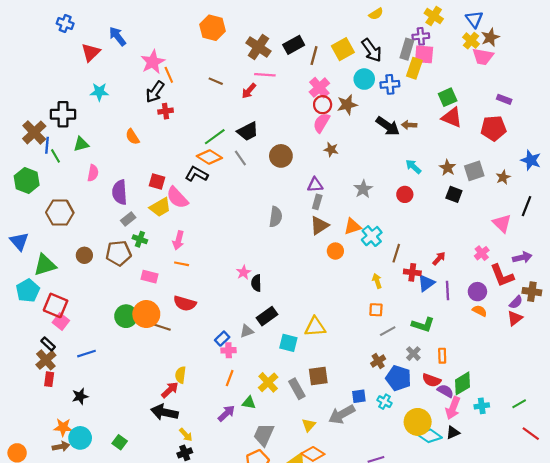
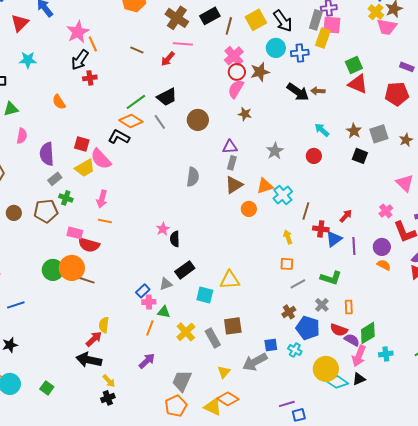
red semicircle: (185, 303) -> (89, 245), moved
green triangle: (249, 403) -> (164, 312), moved

